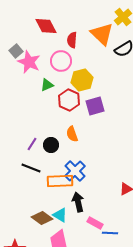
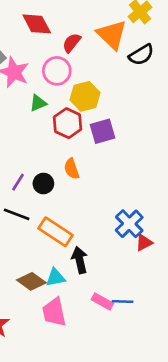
red semicircle: (72, 40) -> (72, 43), turned 35
blue cross: (75, 171) -> (129, 224), moved
orange rectangle: (60, 181) -> (55, 232), turned 35
cyan triangle: (60, 215) -> (55, 277), turned -42
pink rectangle: (95, 223) -> (102, 302), moved

